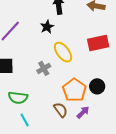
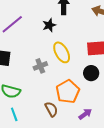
black circle: (97, 86) -> (91, 73), moved
purple arrow: (83, 112) -> (85, 114), moved

